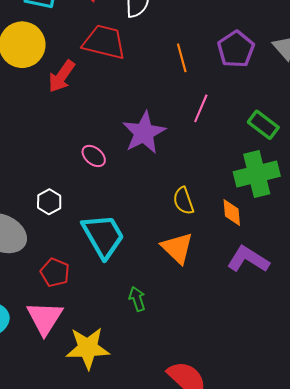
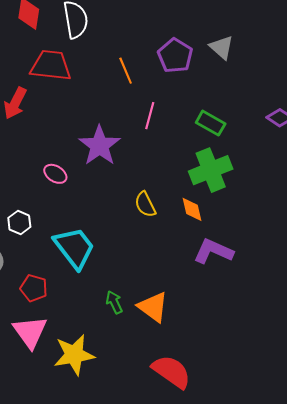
orange triangle: (177, 248) -> (153, 307), moved

